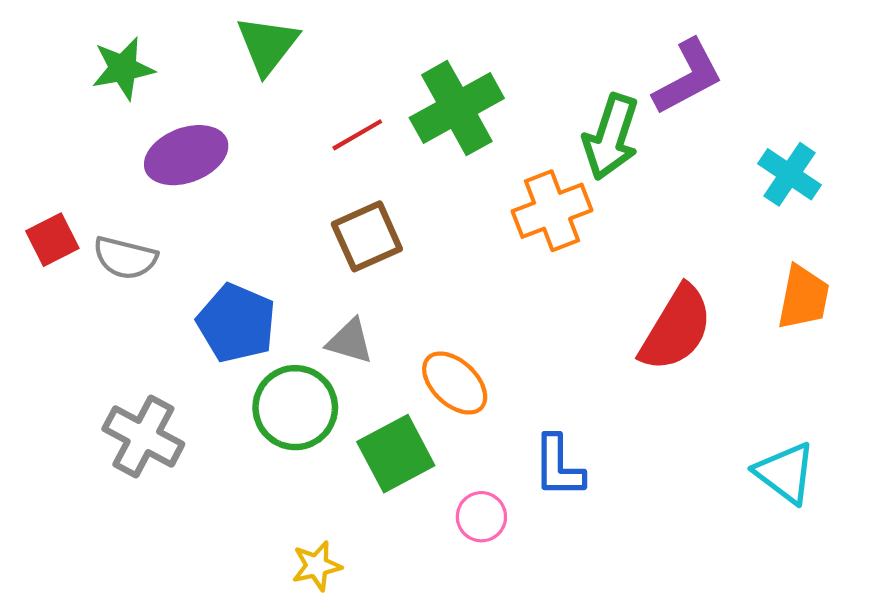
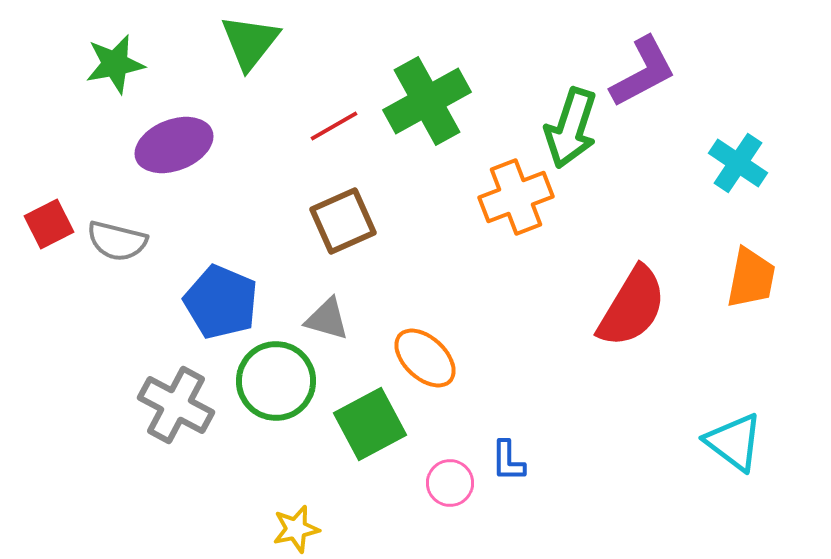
gray cross: (143, 436) -> (176, 405), moved
blue L-shape: (558, 466) -> (508, 461), moved, size x0.7

